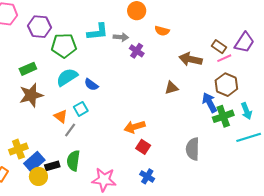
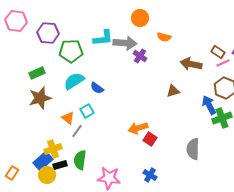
gray arrow: (121, 37) -> (125, 43), size x1.6
red square: (143, 147) -> (150, 139), moved
yellow cross: (18, 149) -> (53, 149), moved

